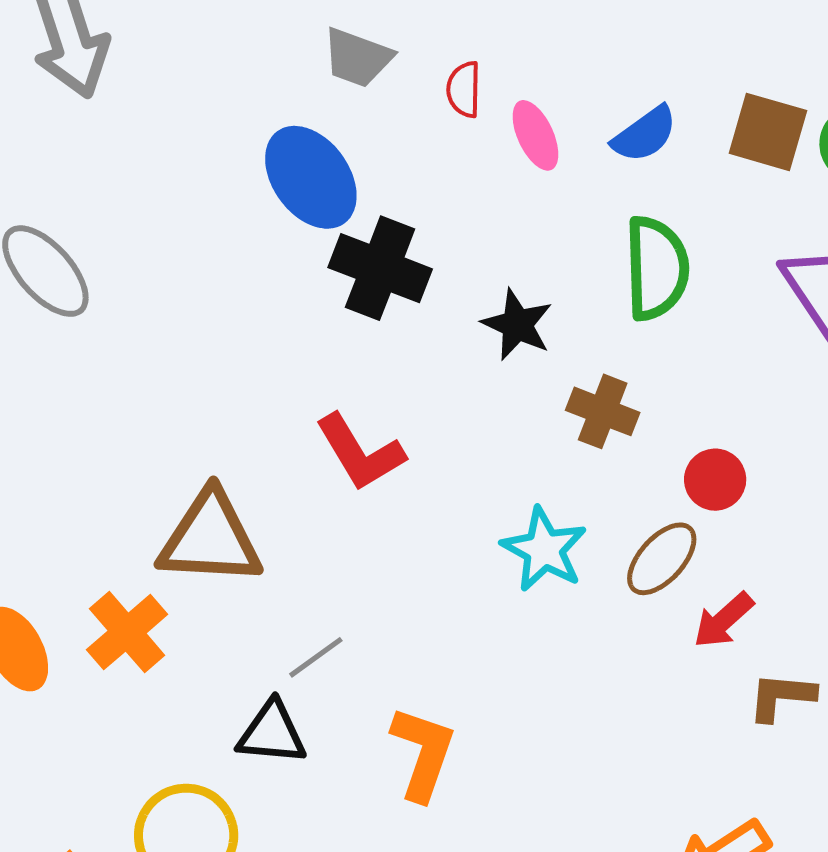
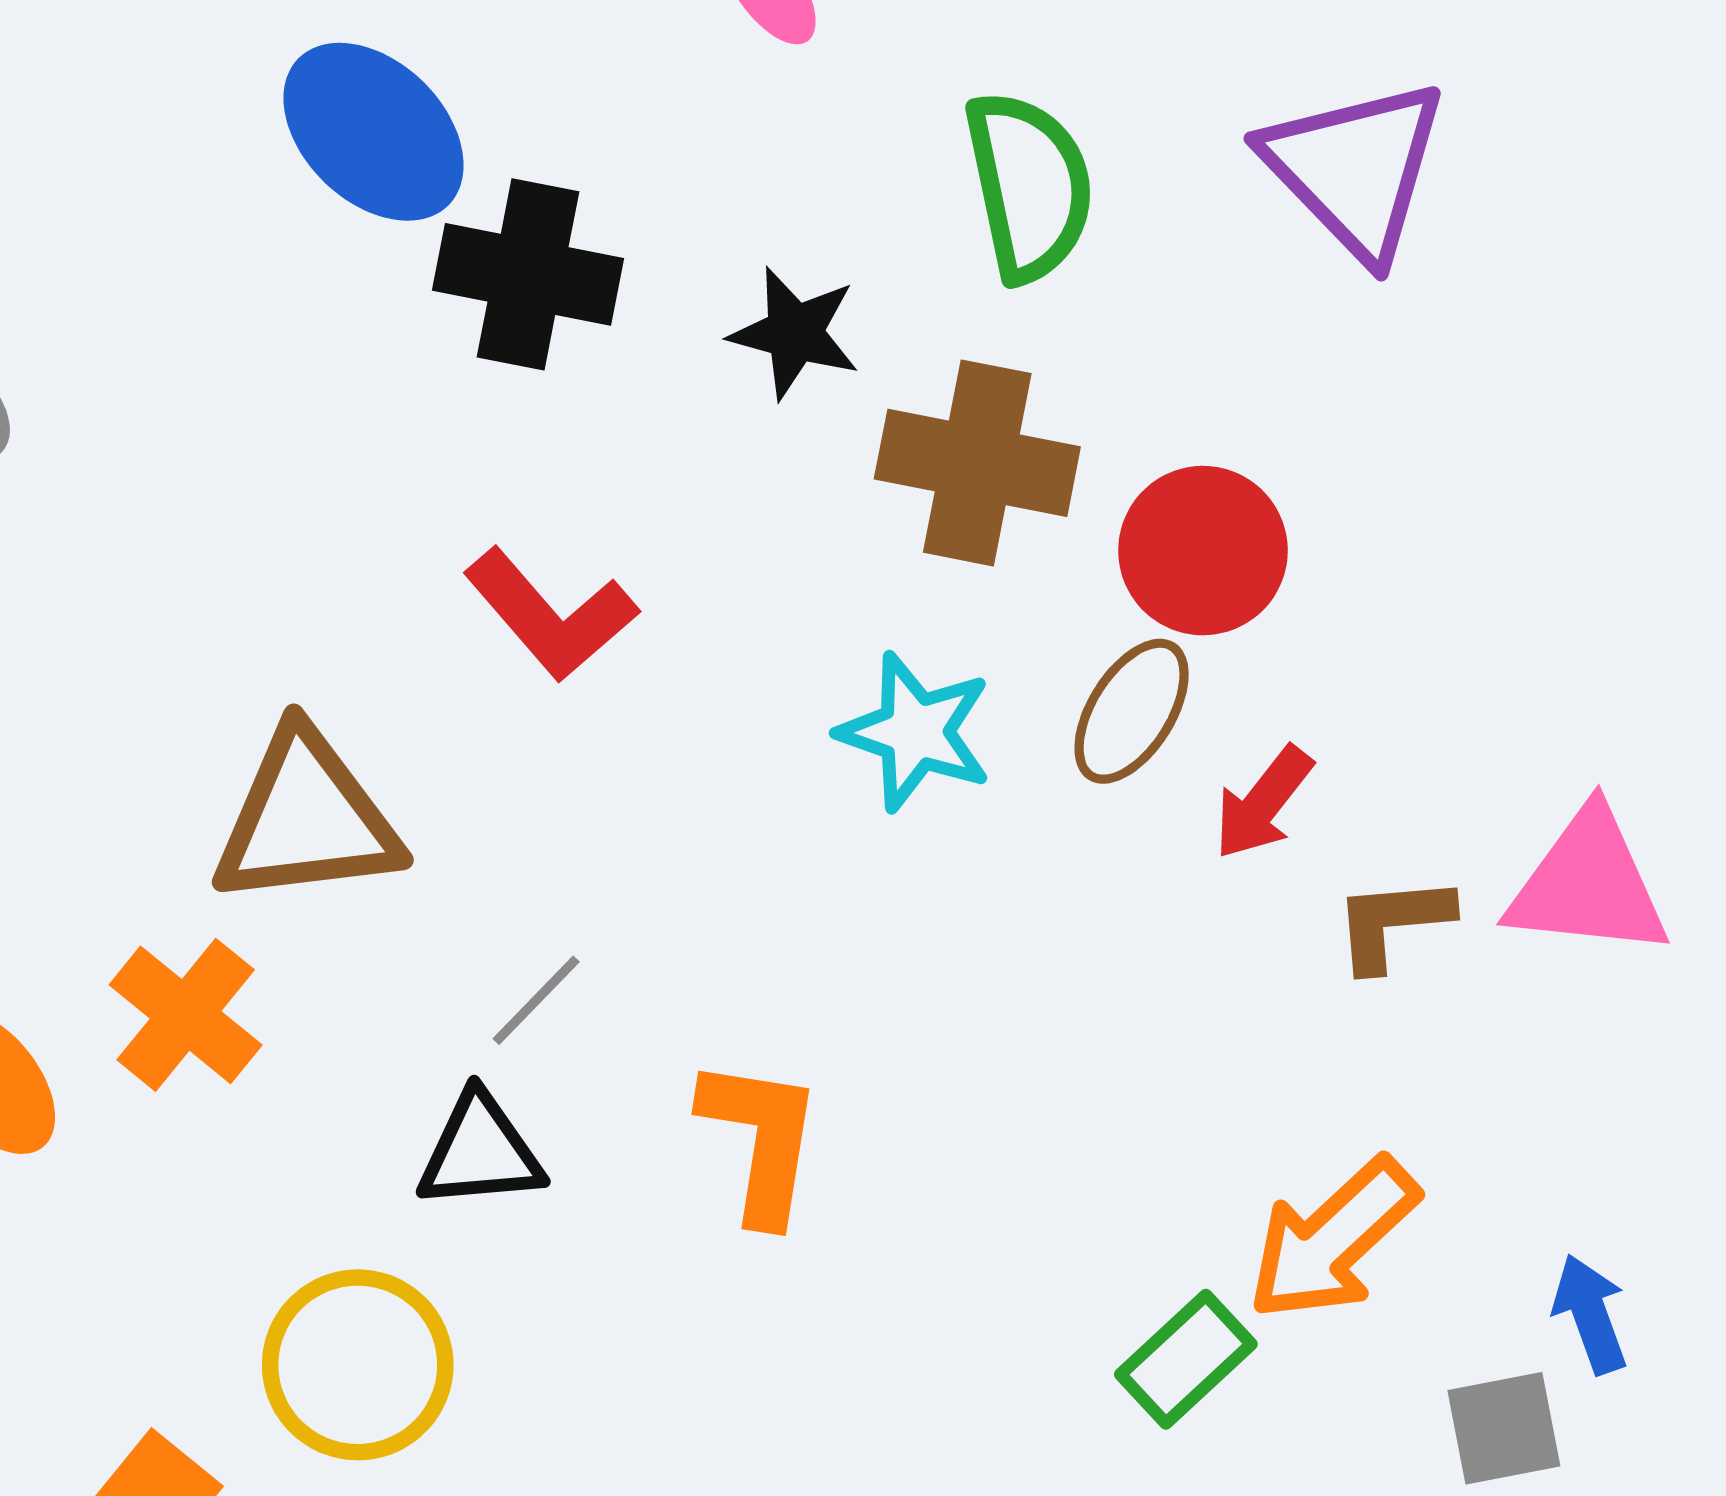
brown cross: (603, 411) -> (977, 463), size x1.5
red circle: (715, 480) -> (1203, 551), size x1.5

